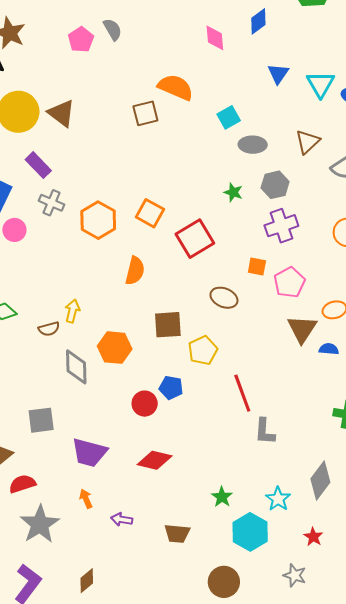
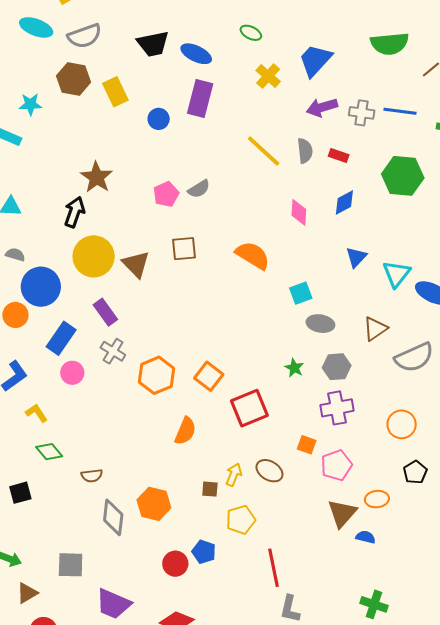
gray semicircle: (113, 29) -> (199, 189), turned 80
brown square: (145, 113) -> (184, 249), moved
yellow arrow: (72, 311) -> (234, 475), moved
brown square: (168, 325) -> (210, 489), size x0.6

